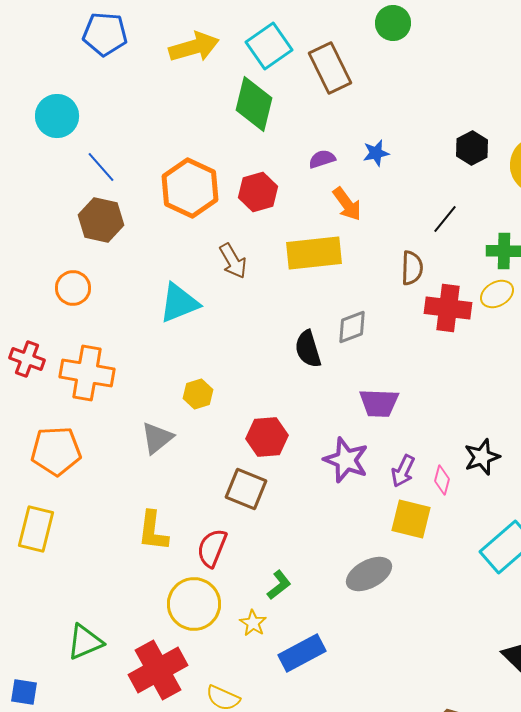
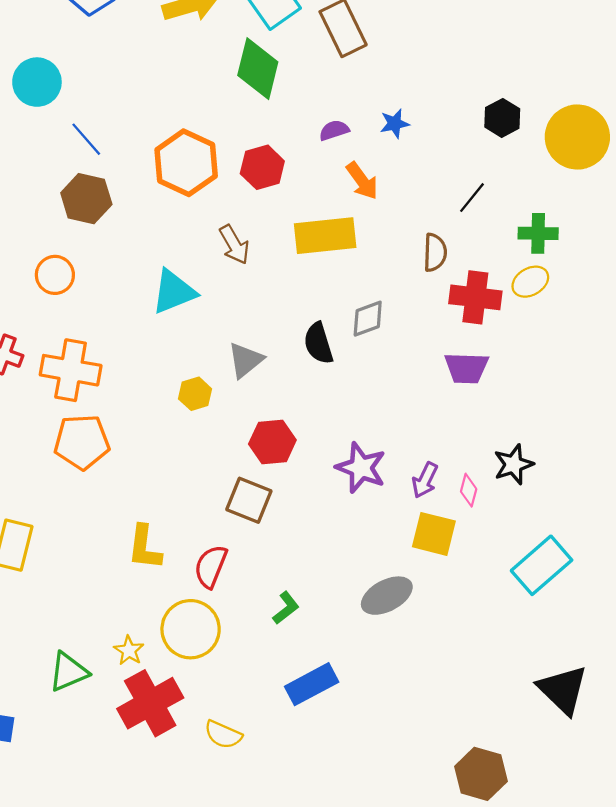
purple trapezoid: (379, 403) -> (466, 368), moved
gray triangle: (157, 438) -> (246, 360), moved
orange pentagon: (56, 451) -> (82, 442), moved
yellow star: (253, 623) -> (129, 651), moved

